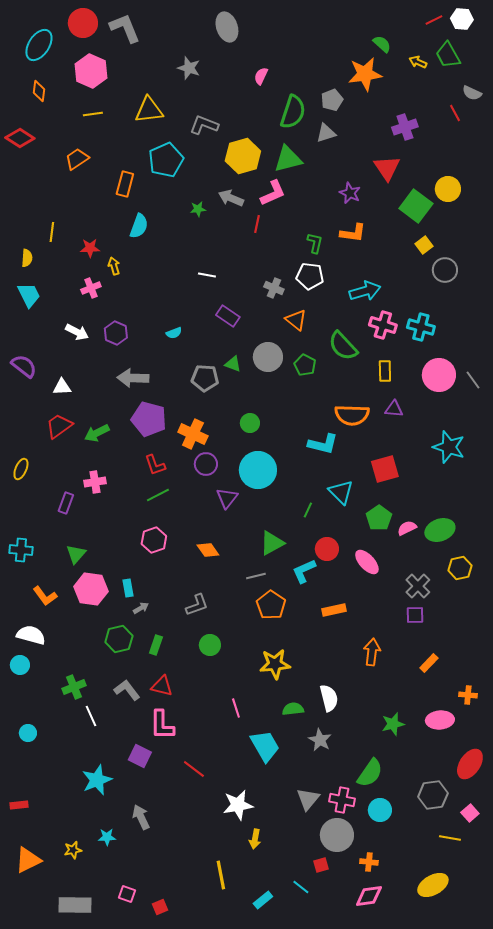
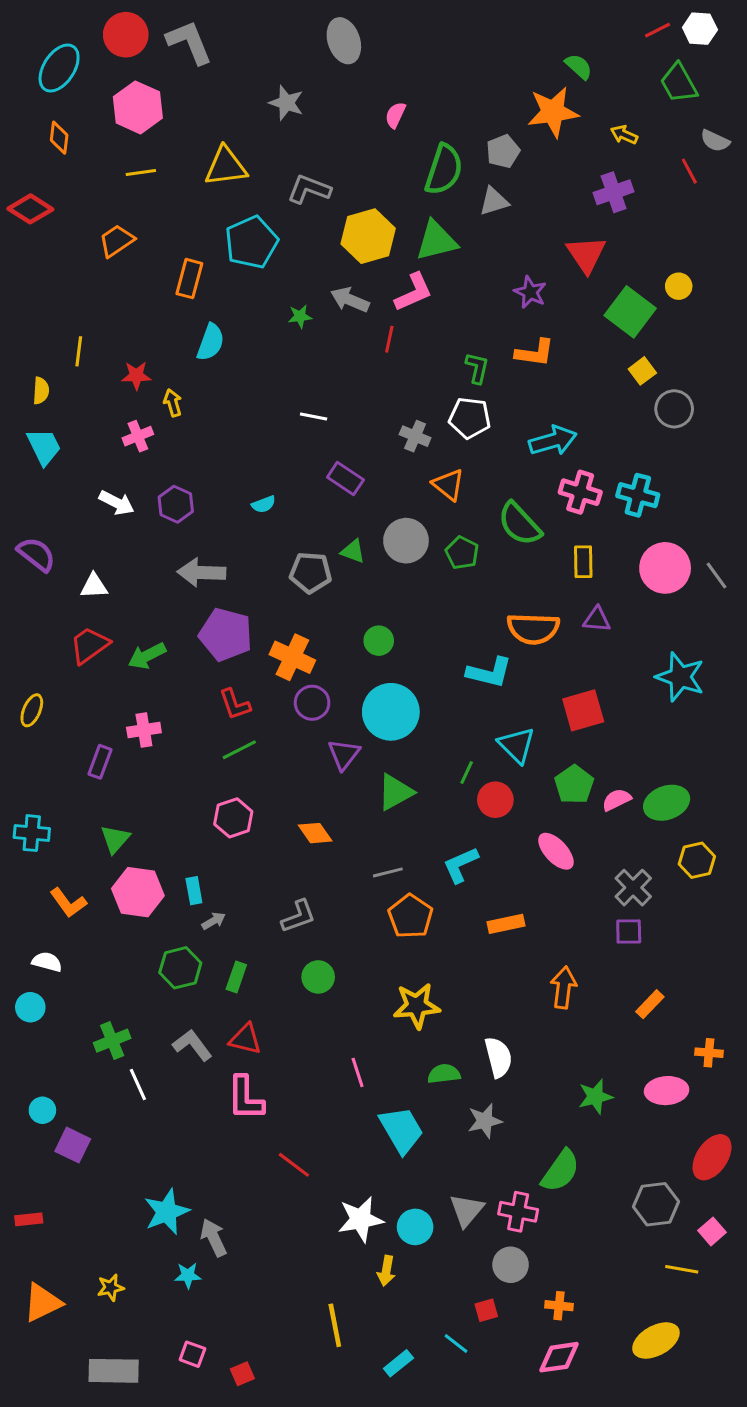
yellow arrow: (418, 62) -> (624, 135), moved
yellow circle: (448, 189) -> (679, 286), size x0.7
green triangle: (272, 543) -> (395, 792), moved
red circle: (327, 549) -> (495, 800), moved
white semicircle: (31, 635) -> (47, 962), size x0.7
gray star: (320, 740) -> (485, 1121), turned 30
purple square: (140, 756) -> (73, 1145), moved
cyan star: (97, 780) -> (167, 1212), moved
cyan circle: (380, 810) -> (415, 1227), moved
gray circle: (337, 835) -> (511, 1265), size x0.7
cyan star: (107, 837) -> (188, 1275), moved

